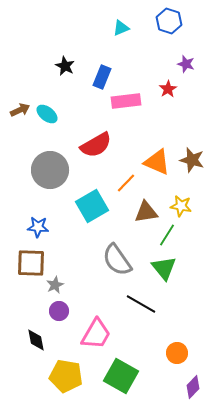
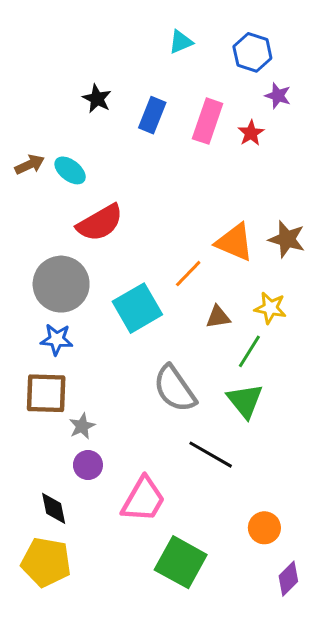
blue hexagon: (169, 21) -> (252, 52), moved
pink rectangle: (126, 101) -> (208, 121), moved, turned -64
red semicircle: (96, 145) -> (100, 223), moved
gray circle: (50, 170) -> (61, 284), moved
brown triangle: (146, 212) -> (218, 317), size x0.7
yellow pentagon: (66, 376) -> (46, 562), moved

